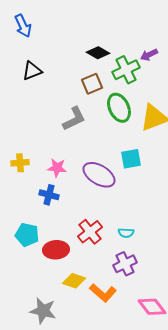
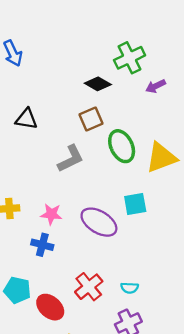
green cross: (126, 70) -> (130, 58), moved
black triangle: (32, 71) -> (26, 119), moved, turned 30
red ellipse: (56, 250) -> (50, 307), turned 45

